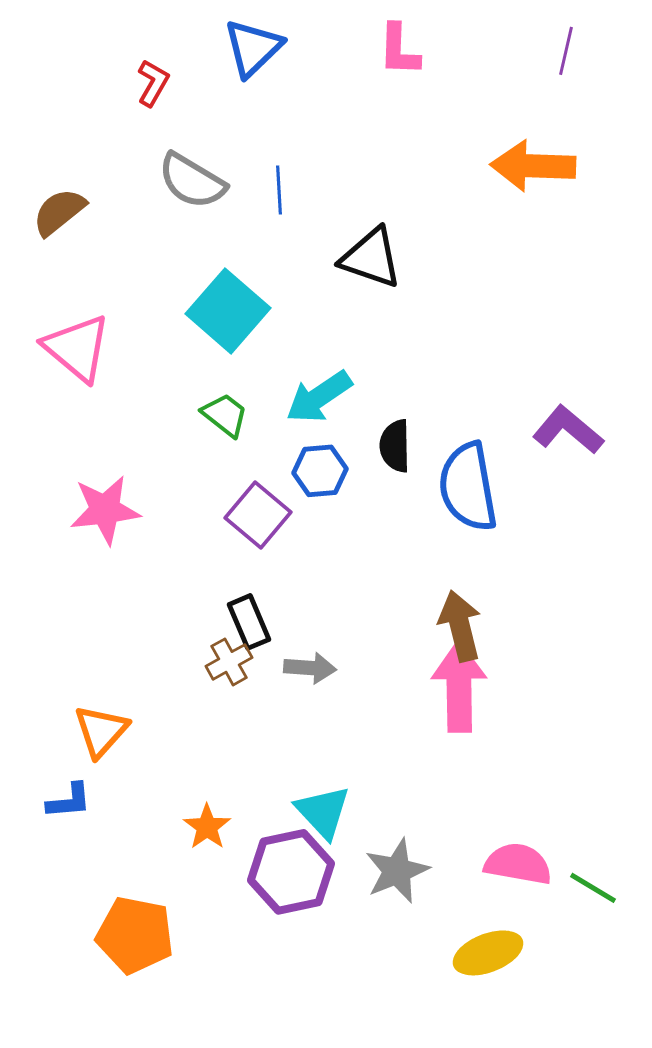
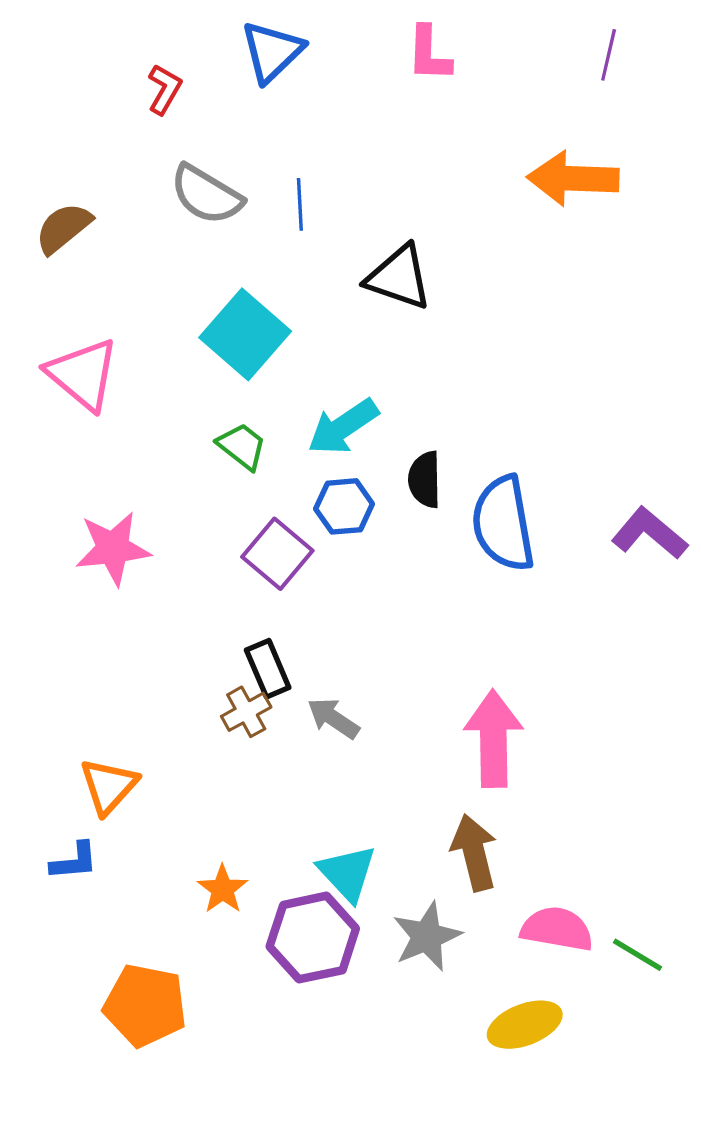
purple L-shape: (568, 430) -> (649, 533), moved
brown arrow: (460, 626) -> (474, 853), moved
gray arrow: (310, 668) -> (333, 718), turned -150

